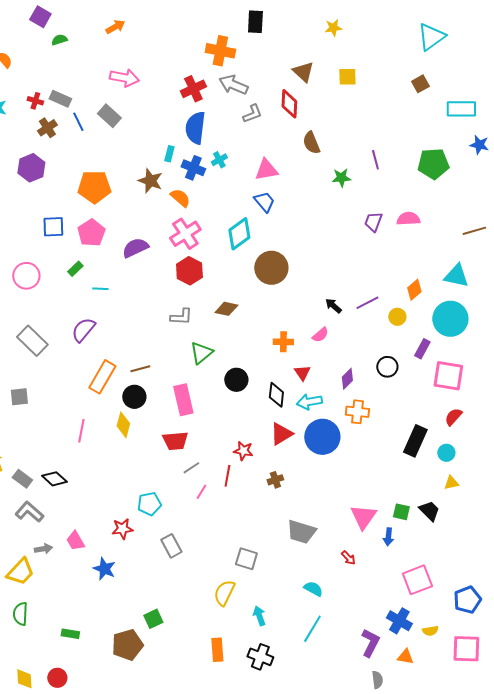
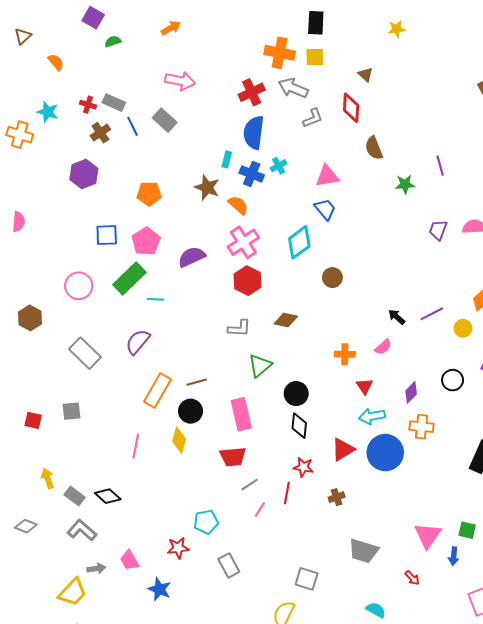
brown triangle: (303, 72) -> (366, 75), size x0.7
yellow square: (347, 77) -> (315, 57), moved
orange pentagon: (94, 187) -> (149, 194), size x0.7
brown circle: (271, 268) -> (332, 278), size x0.6
green rectangle: (75, 269) -> (129, 279), size x2.0
black diamond: (276, 395) -> (299, 426), moved

